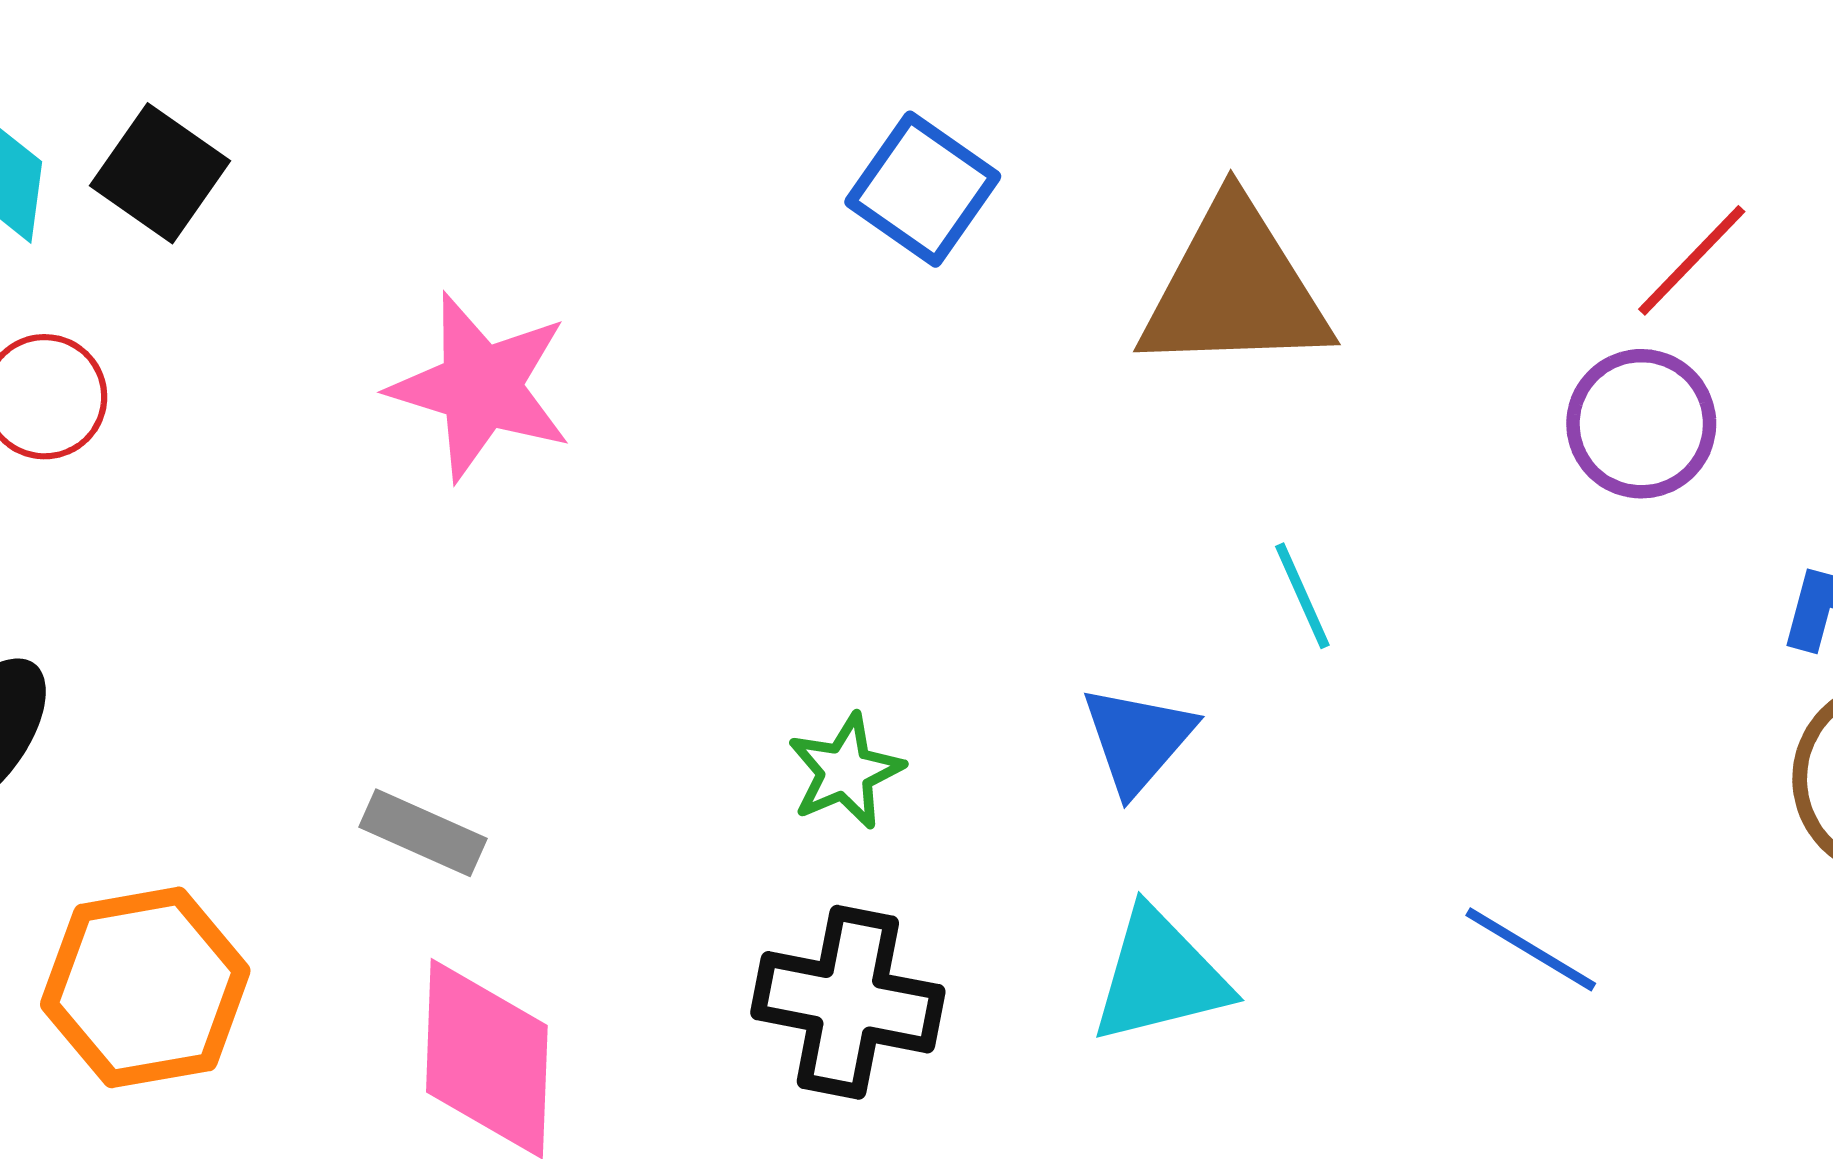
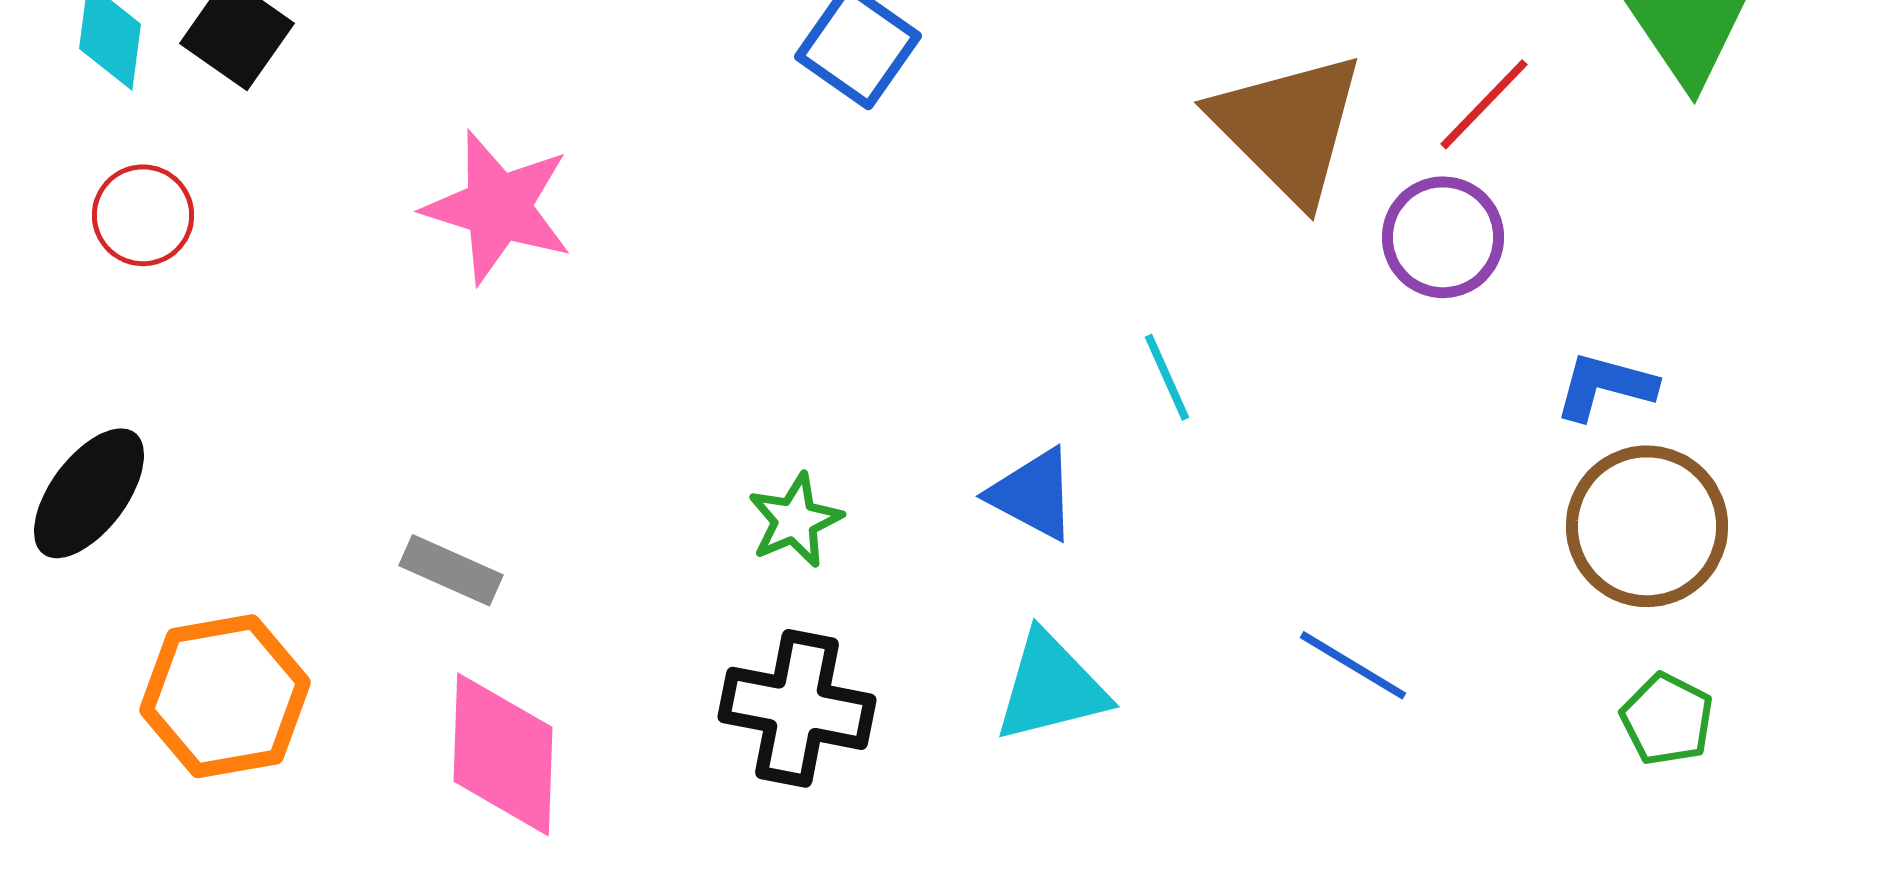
brown triangle: (1235, 289) -> (1288, 127), moved, turned 47
blue triangle: (1138, 739) -> (1033, 494), turned -43

